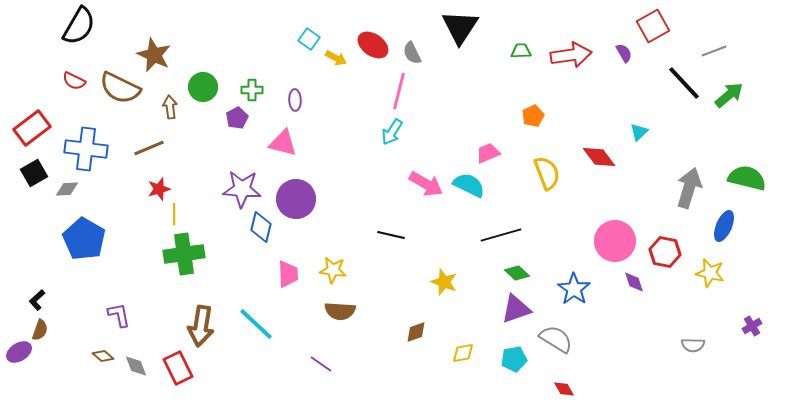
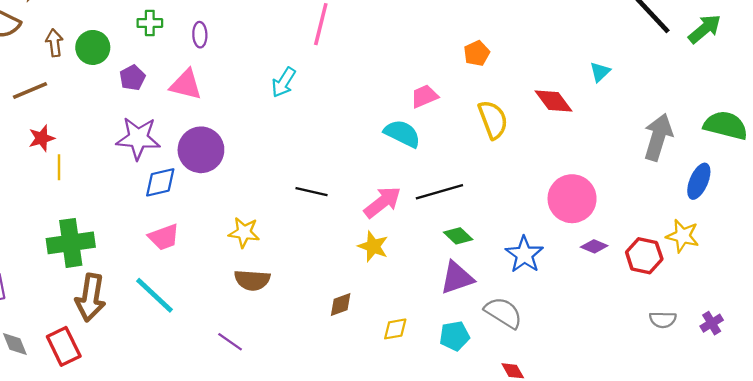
green circle: (203, 87) -> (93, 47), moved
purple pentagon: (237, 118) -> (132, 78), moved
cyan arrow: (392, 132) -> (284, 82), moved
pink arrow: (426, 184) -> (382, 202), moved, turned -68
blue diamond: (261, 227) -> (160, 182), turned 64
red hexagon: (665, 252) -> (644, 256), moved
green cross: (184, 254) -> (71, 243), moved
pink trapezoid: (288, 274) -> (164, 237), moved, turned 72
purple diamond: (634, 282) -> (594, 246), turned -50
purple cross: (752, 326) -> (712, 323), moved

